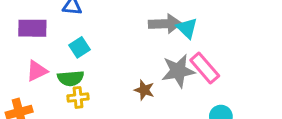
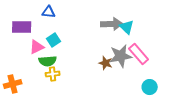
pink triangle: (37, 71) -> (37, 47), moved
brown star: (144, 90) -> (106, 63), moved

